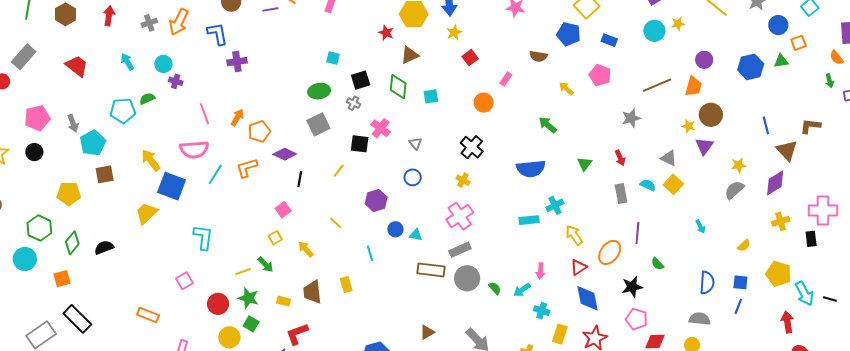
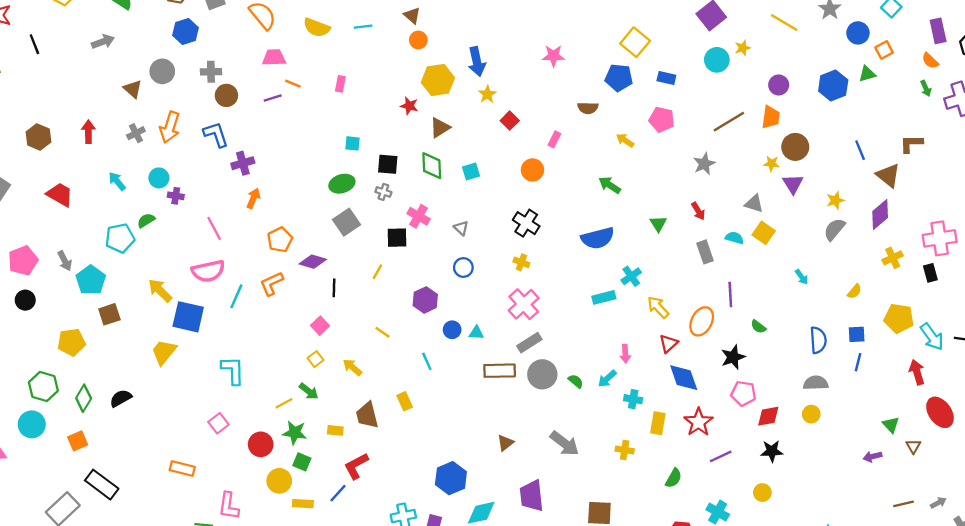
black square: (361, 80) -> (388, 164), turned 30
orange arrow: (237, 117) -> (253, 198), moved

